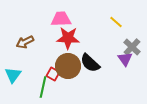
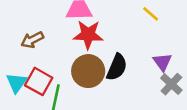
gray cross: (132, 47) -> (171, 84), moved
black semicircle: (90, 63) -> (117, 67), turned -110
red square: (53, 74) -> (39, 81), moved, size x1.5

